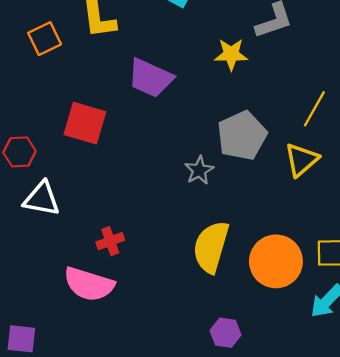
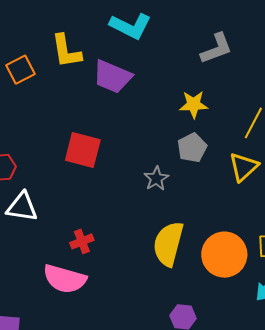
yellow star: (231, 54) -> (194, 104), moved
purple trapezoid: (150, 78) -> (112, 77), moved
red square: (85, 123) -> (83, 150), moved
gray pentagon: (242, 136) -> (192, 148), size x0.7

